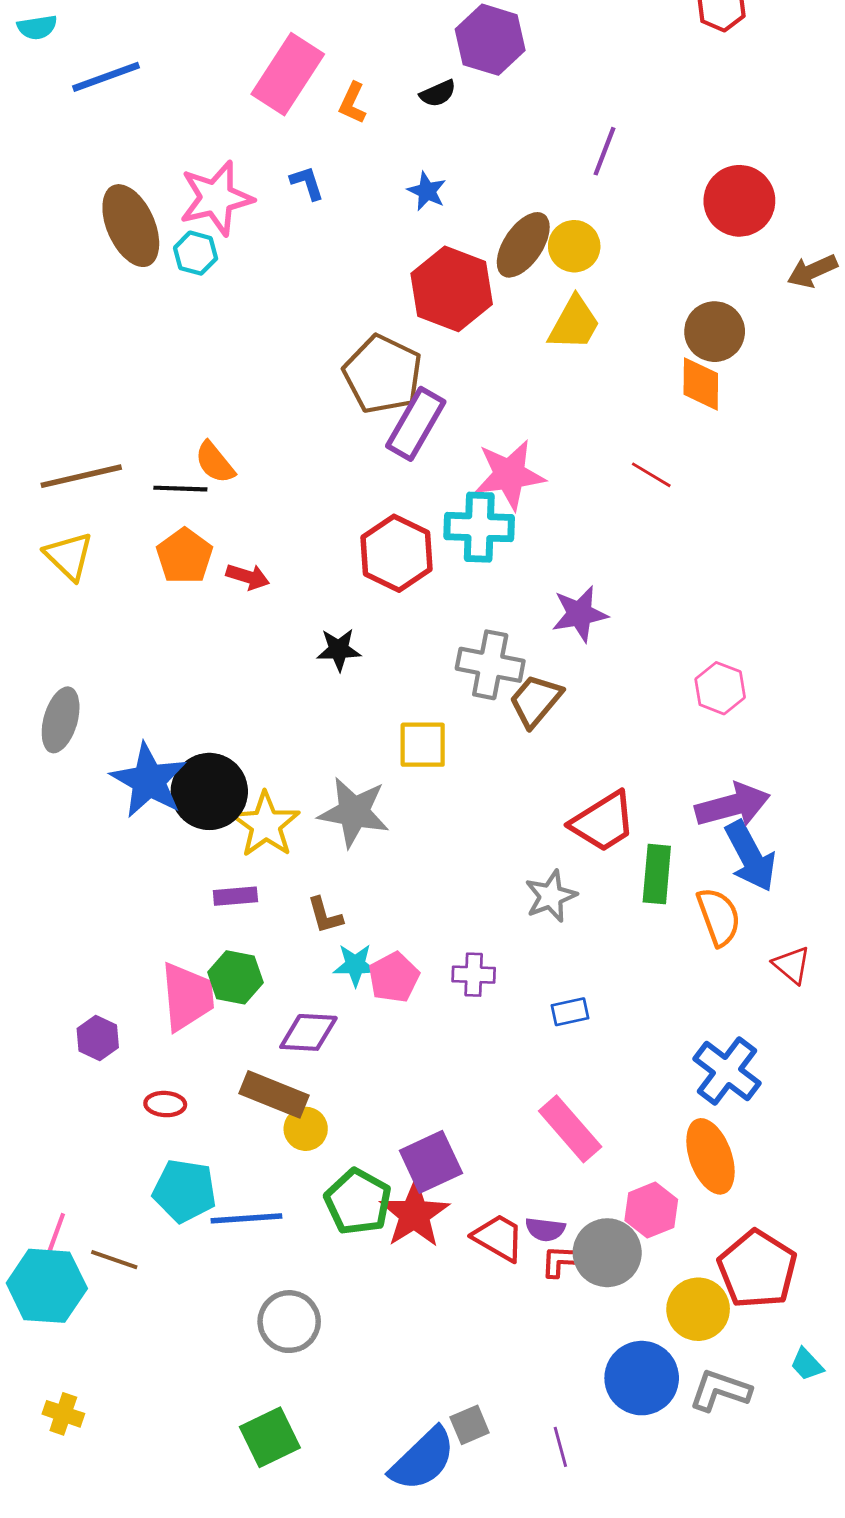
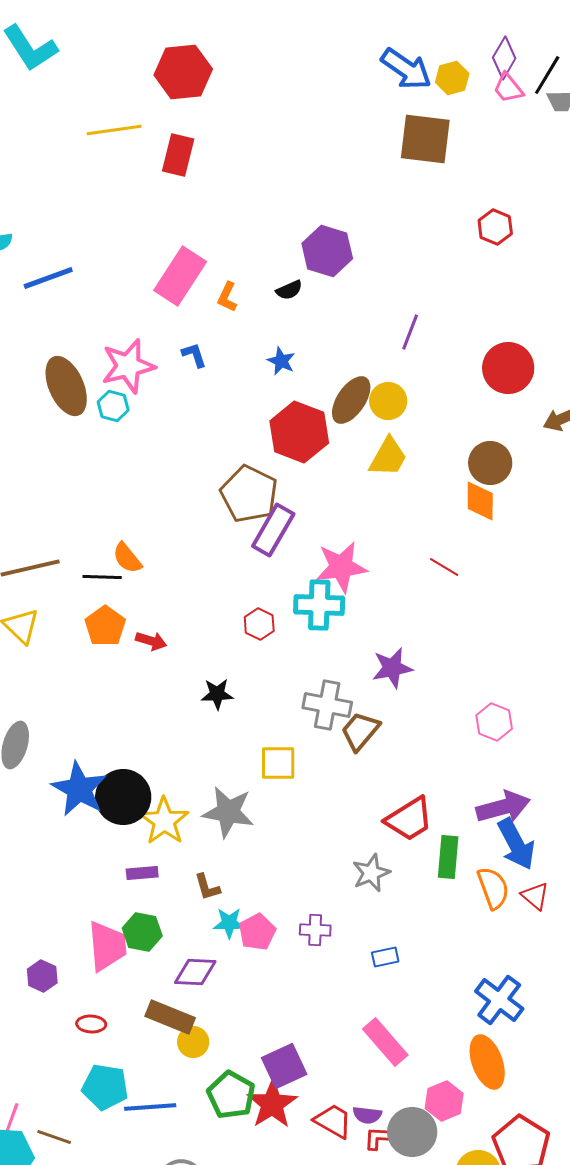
red hexagon: (397, 553) -> (259, 624), size x0.6
red triangle: (792, 965) -> (535, 896), moved

